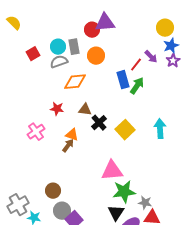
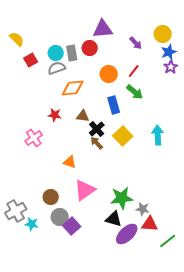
yellow semicircle: (14, 23) -> (17, 39), moved
red circle: (92, 30) -> (90, 48), moved
orange circle: (96, 56) -> (109, 74), moved
purple arrow: (151, 57) -> (136, 43), moved
blue rectangle: (123, 80) -> (114, 105), moved
green arrow: (137, 86) -> (135, 92), turned 96
orange triangle: (72, 135) -> (70, 162), moved
brown arrow: (68, 146) -> (97, 143), moved, turned -80
pink triangle: (112, 171) -> (85, 190), moved, turned -30
black triangle: (116, 213) -> (114, 219), turned -48

